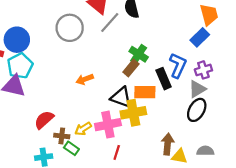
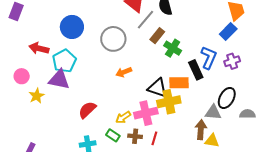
gray circle: (70, 28) -> (113, 39), moved
blue circle: (17, 40) -> (72, 27), moved
brown rectangle: (131, 68) -> (157, 36), moved
gray triangle: (197, 89) -> (213, 112), moved, turned 36
brown cross: (62, 136) -> (135, 136), moved
gray semicircle: (205, 151) -> (247, 114), moved

